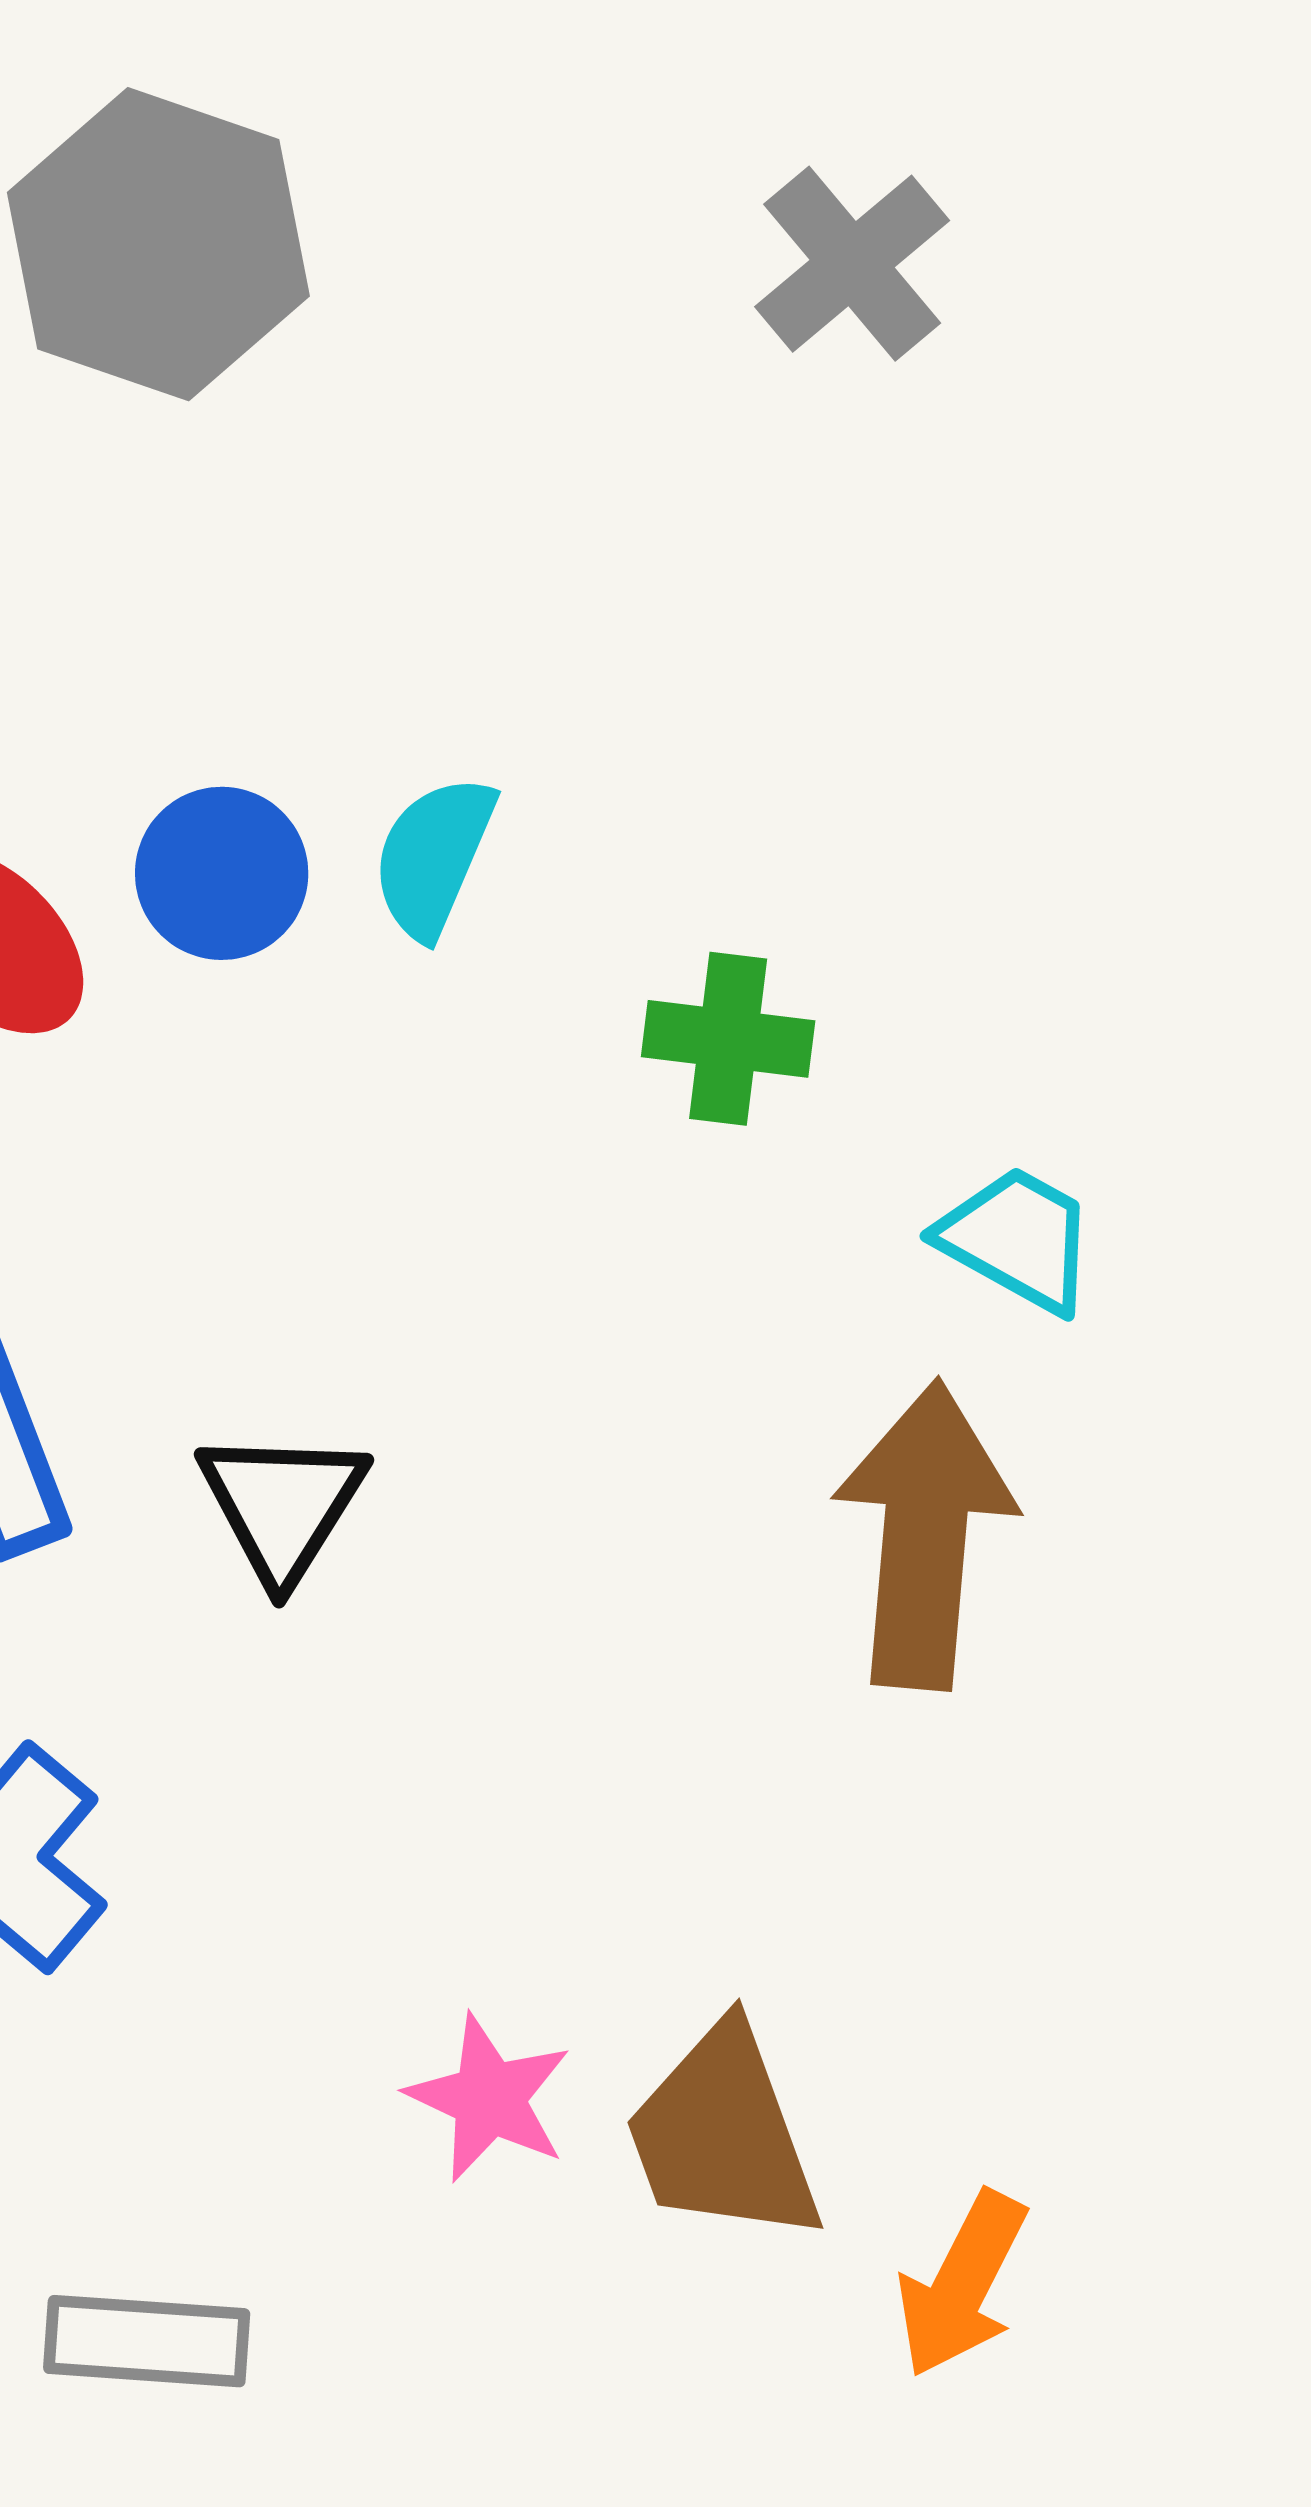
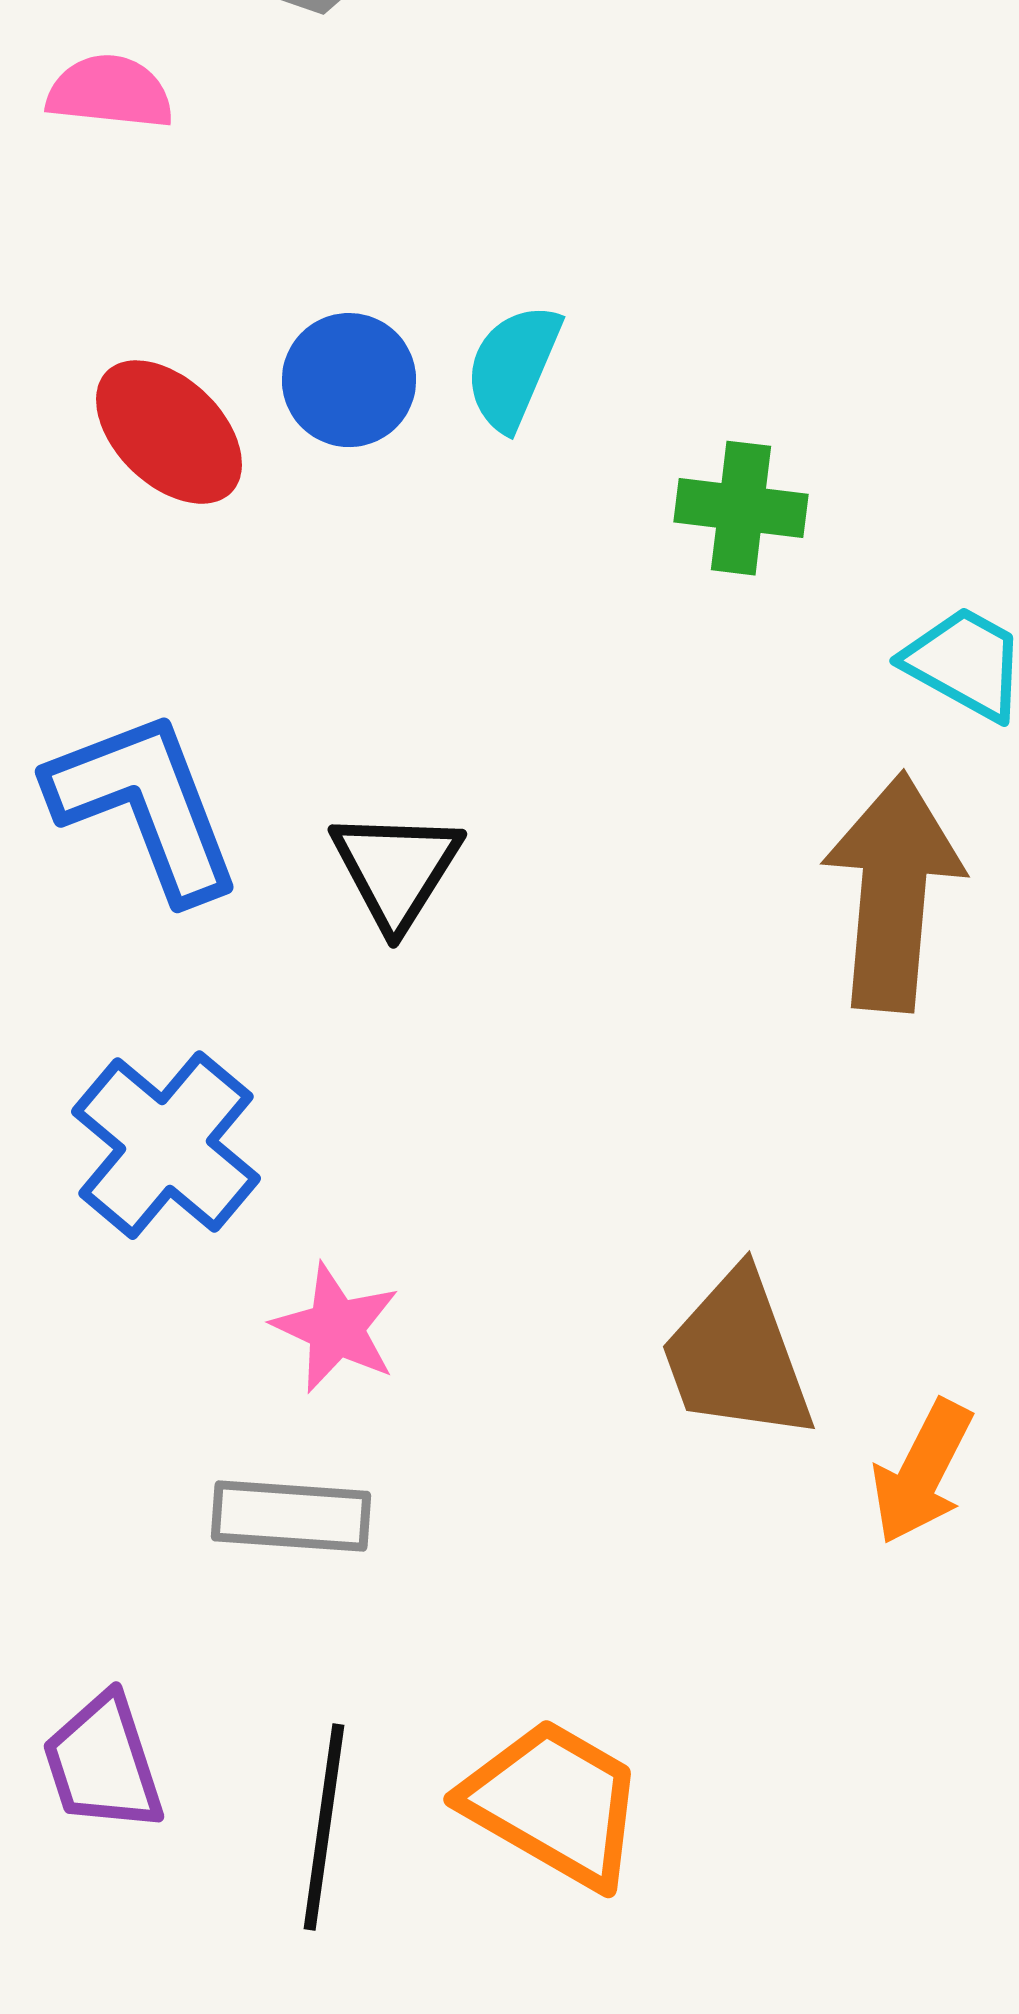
pink star: (489, 2098) -> (336, 1328), moved

